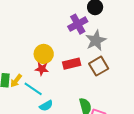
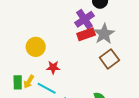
yellow circle: (44, 54) -> (36, 47), moved
red rectangle: (72, 64) -> (86, 34), moved

